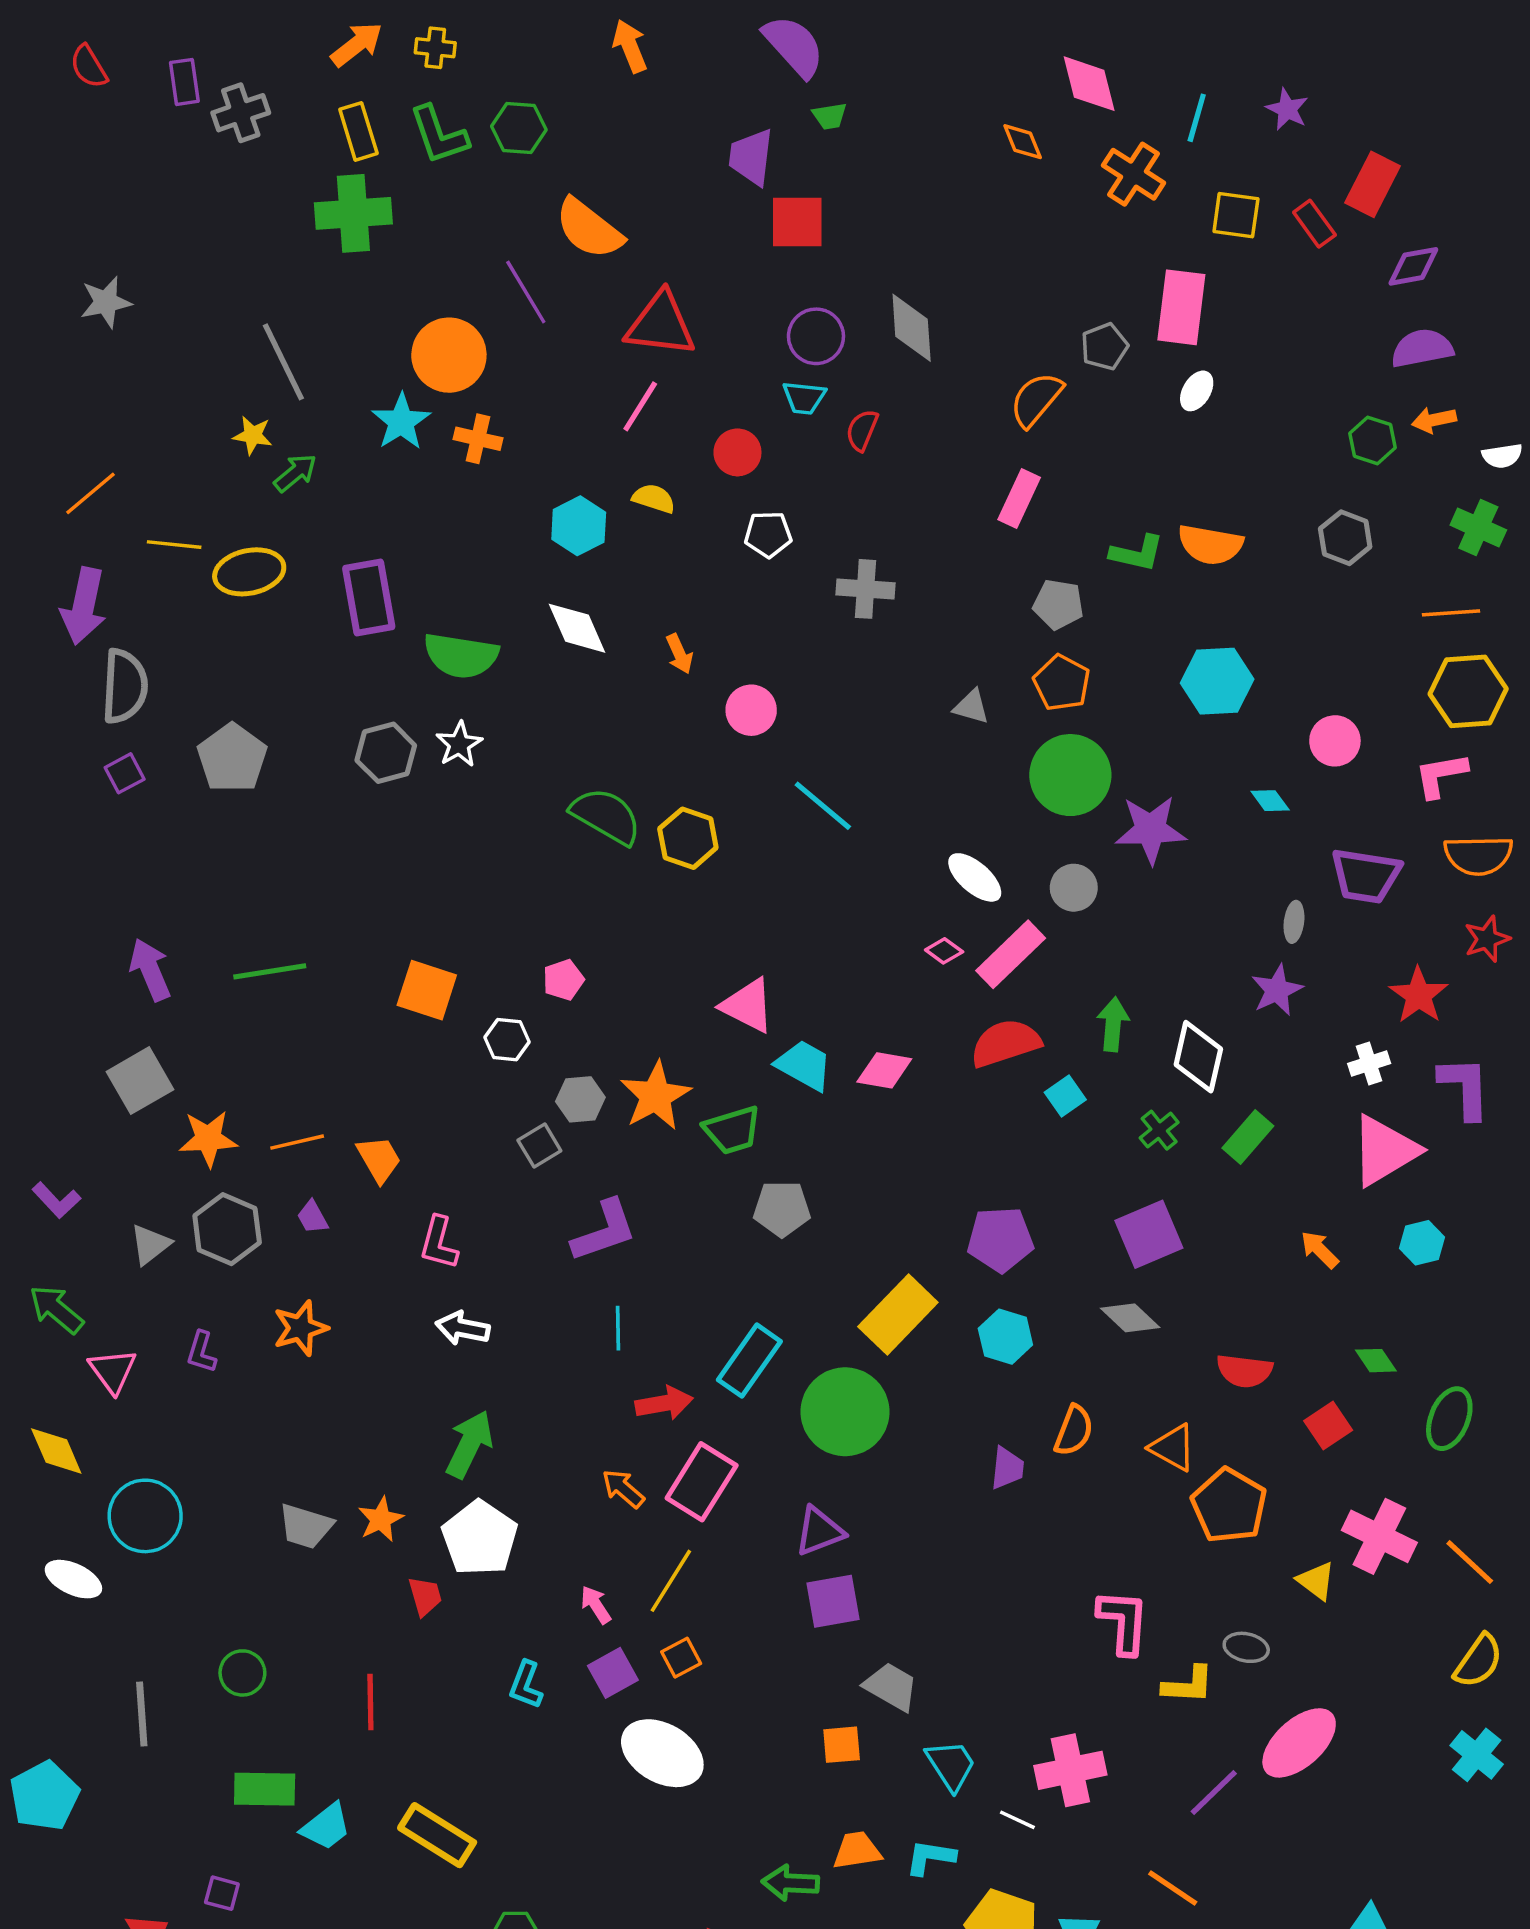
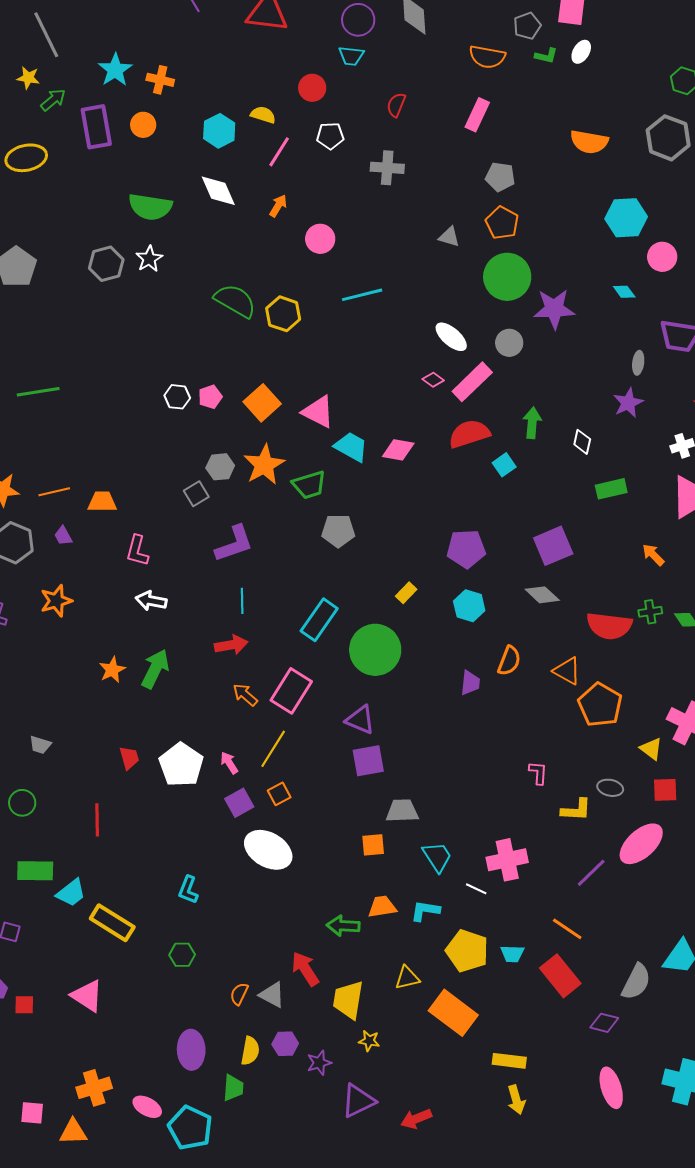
orange circle: (449, 355) -> (143, 125), moved, size x0.6
orange semicircle: (1036, 399) -> (487, 57), turned -120
pink line: (640, 406) -> (279, 152), moved
red semicircle: (862, 430) -> (396, 105), moved
gray hexagon: (1345, 538) -> (668, 138), size x1.4
green L-shape: (1137, 553) -> (546, 56), moved, size x0.7
purple rectangle: (369, 597) -> (96, 127), moved
orange arrow: (679, 654) -> (278, 206), turned -125
cyan hexagon: (1217, 681) -> (626, 218), moved
cyan line: (823, 806) -> (362, 295), turned -54
orange square: (427, 990) -> (262, 403), moved, turned 30
white hexagon: (507, 1040) -> (177, 397), moved
white diamond: (1198, 1057) -> (582, 442), size x0.6
green cross: (1159, 1130) -> (650, 612), moved, turned 30
green rectangle: (1248, 1137) -> (611, 489), turned 36
orange trapezoid: (379, 1159) -> (102, 502), turned -60
yellow rectangle: (898, 1314) -> (406, 593), size x0.5
red semicircle: (1244, 1371) -> (609, 626), size x1.4
red arrow: (664, 1403) -> (231, 645), moved
red square: (1328, 1425) -> (665, 790), moved, turned 32
orange star: (381, 1519) -> (112, 670), moved
gray trapezoid: (306, 1526) -> (40, 745), moved, size x0.7
purple triangle: (819, 1531) -> (360, 720), turned 44
white pentagon: (480, 1538) -> (181, 765), moved
pink L-shape: (1123, 1622) -> (538, 773), size x0.6
cyan L-shape: (526, 1685) -> (188, 890), moved
gray trapezoid: (891, 1687) -> (402, 811), turned -32
yellow rectangle: (437, 1835) -> (112, 923), moved

